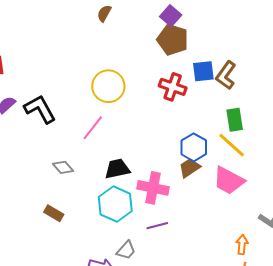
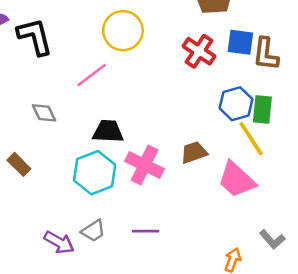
brown L-shape: (226, 75) -> (266, 54), turned -44
blue hexagon: (194, 147) -> (236, 104), moved
purple line: (157, 226) -> (146, 231), moved

